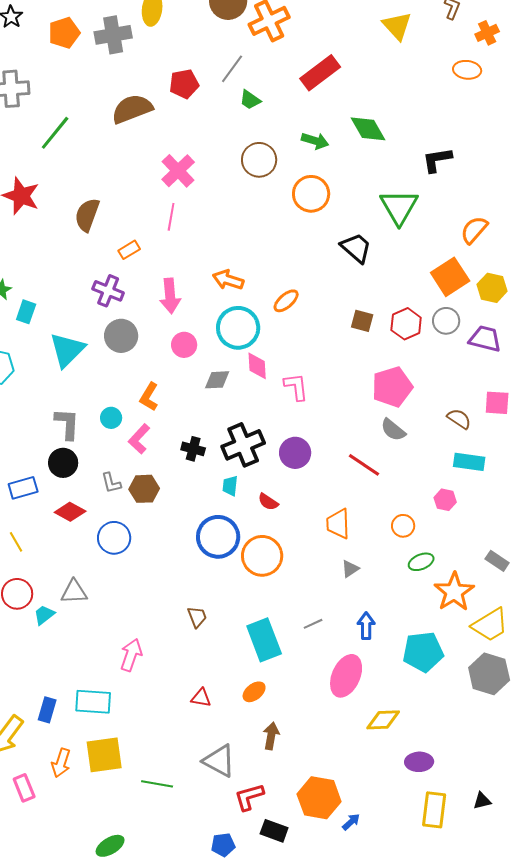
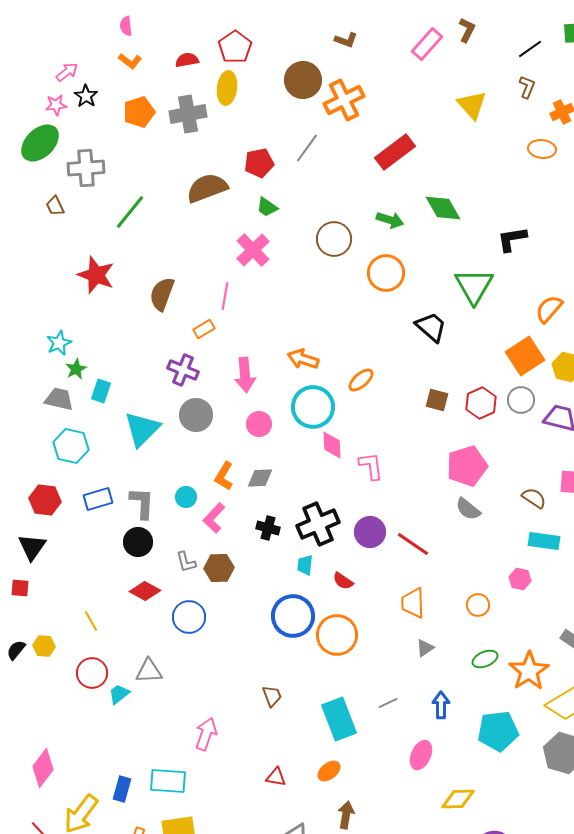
green trapezoid: (250, 100) -> (267, 207), moved
pink line: (171, 217) -> (225, 296), moved
gray diamond: (217, 380) -> (260, 478), moved
red line: (364, 465) -> (413, 544), moved
blue rectangle: (23, 488) -> (98, 499), moved
green ellipse: (421, 562) -> (485, 659), moved
pink ellipse: (346, 676) -> (421, 755), size x0.7

